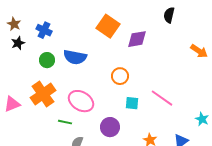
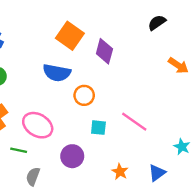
black semicircle: (169, 15) -> (157, 23), moved, turned 42
purple diamond: (137, 39) -> (104, 51), turned -65
blue semicircle: (75, 57) -> (57, 73), moved

